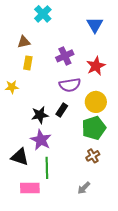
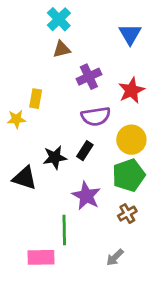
brown triangle: (24, 42) -> (62, 49), moved
yellow rectangle: (28, 63) -> (36, 99), moved
purple star: (41, 140) -> (86, 196), moved
black triangle: (20, 157) -> (25, 178), moved

